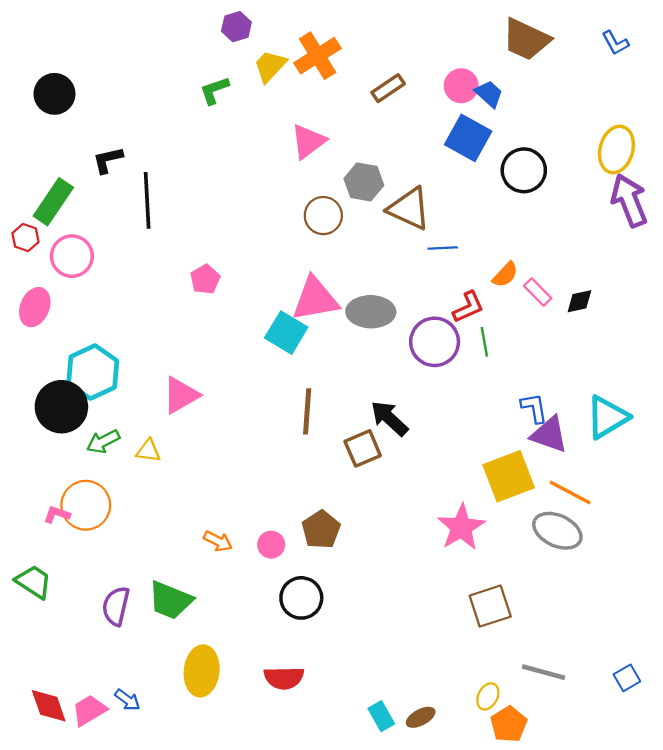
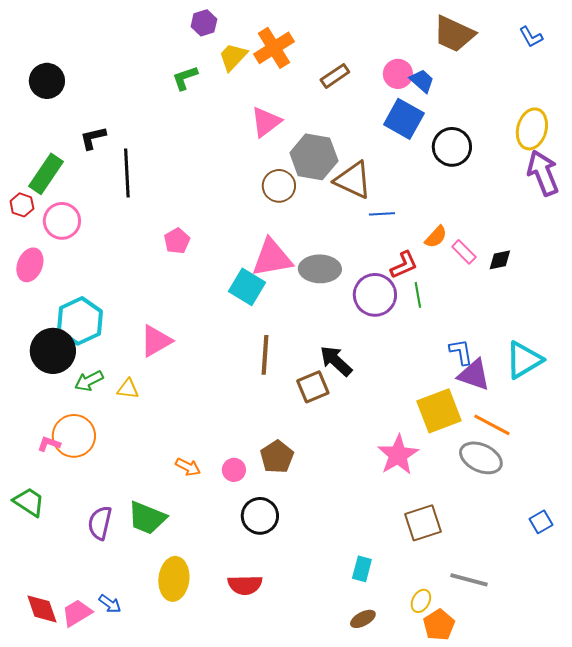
gray hexagon: (364, 182) -> (314, 157), size x1.4
blue square: (627, 678) -> (541, 522), moved
cyan rectangle: (381, 716) -> (362, 569), moved, turned 45

